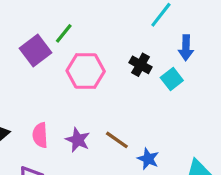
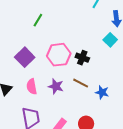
purple square: (36, 51) -> (25, 57), moved
black cross: (140, 65) -> (82, 58), moved
pink hexagon: (86, 71) -> (59, 55), moved

